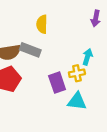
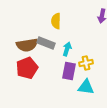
cyan arrow: (87, 57) -> (67, 49), moved
purple rectangle: (57, 83) -> (69, 71), turned 30

